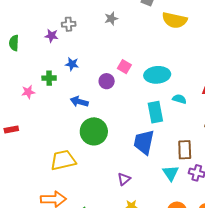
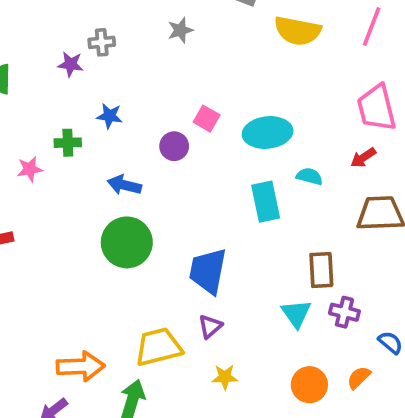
green circle: (94, 131) -> (127, 242), moved
blue trapezoid: (144, 142) -> (208, 271), moved
yellow trapezoid: (63, 160) -> (158, 347), moved

